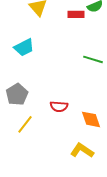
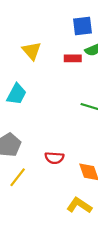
cyan trapezoid: (24, 47) -> (17, 94), turned -35

